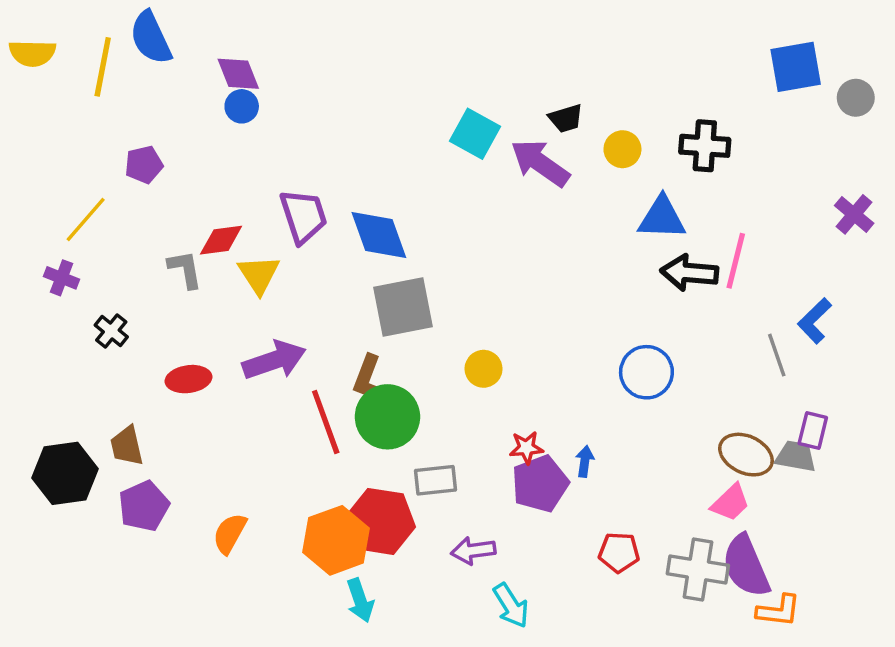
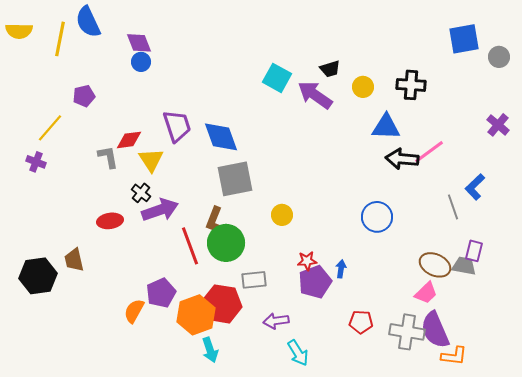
pink line: (736, 261) -> (429, 152), turned 40
black cross: (111, 331) -> (141, 193), moved
purple pentagon: (144, 506) -> (161, 293), moved

